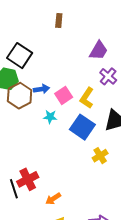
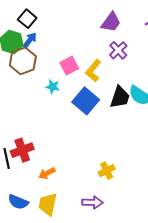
black square: (20, 56) -> (27, 19), size x0.7
blue arrow: (41, 89) -> (30, 40), moved, turned -49
yellow cross: (100, 156) -> (107, 171), moved

